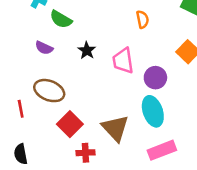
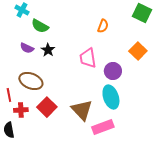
orange semicircle: (142, 19) -> (103, 26), turned 32
black star: (87, 50) -> (48, 50), moved
pink rectangle: (162, 150) -> (103, 127), moved
red cross: (85, 153) -> (21, 110), moved

